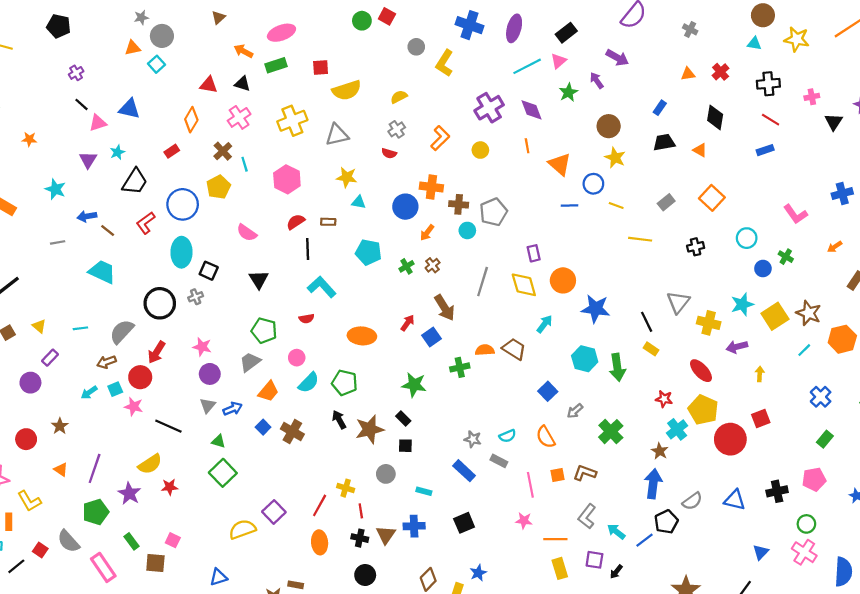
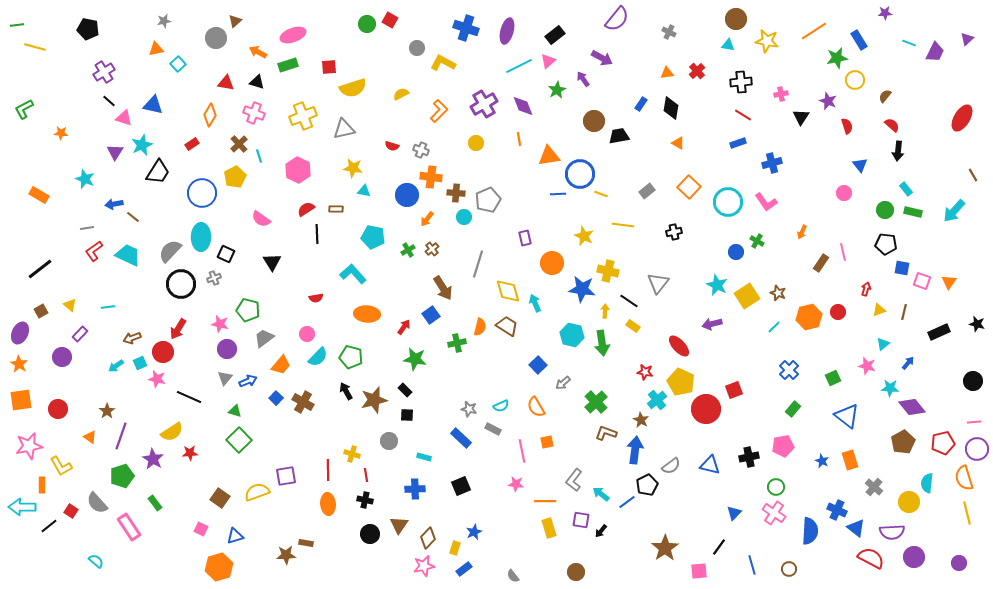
gray circle: (162, 36) -> (216, 38), moved
yellow L-shape: (445, 63) -> (443, 63), turned 85
purple cross: (76, 73) -> (104, 72), size x1.5
pink cross: (239, 117) -> (254, 113), turned -35
black diamond: (715, 117) -> (671, 108), moved
pink triangle: (98, 123) -> (124, 118), turned 36
gray cross: (397, 129) -> (421, 150), moved, turned -35
orange L-shape: (440, 138) -> (439, 111), moved
black trapezoid: (664, 142) -> (619, 136), moved
cyan star: (117, 152) -> (142, 145), size x1.5
yellow star: (615, 158) -> (584, 236), moved
orange triangle: (560, 164) -> (549, 156), turned -50
blue circle: (593, 184) -> (580, 174), size x1.5
blue cross: (842, 194) -> (772, 163), moved
red L-shape: (146, 223) -> (94, 251), moved
cyan circle: (747, 238) -> (728, 202), moved, size x1.5
orange arrow: (835, 247) -> (802, 232), turned -32
yellow diamond: (524, 285) -> (508, 291), moved
cyan L-shape: (322, 287) -> (353, 274), moved
cyan star: (742, 304) -> (717, 285), turned -30
brown star: (809, 313) -> (778, 293), size x0.7
black line: (647, 322) -> (629, 301), turned -30
red arrow: (408, 323) -> (404, 327), moved
yellow cross: (709, 323) -> (608, 271), moved
cyan arrow: (544, 324) -> (535, 303), turned -60
green pentagon: (264, 330) -> (248, 310), moved
gray semicircle: (122, 332) -> (170, 251), moved
orange semicircle: (485, 350) -> (480, 327), turned 108
yellow arrow: (760, 374) -> (605, 311), moved
brown star: (60, 426) -> (107, 411), moved
brown L-shape: (585, 473) -> (606, 433), moved
red line: (320, 505) -> (328, 470), turned -30
purple square: (274, 512) -> (286, 476), turned 35
brown triangle: (386, 535) -> (399, 525), moved
pink square: (173, 540) -> (201, 529), moved
brown square: (155, 563) -> (220, 498), moved, turned 30

